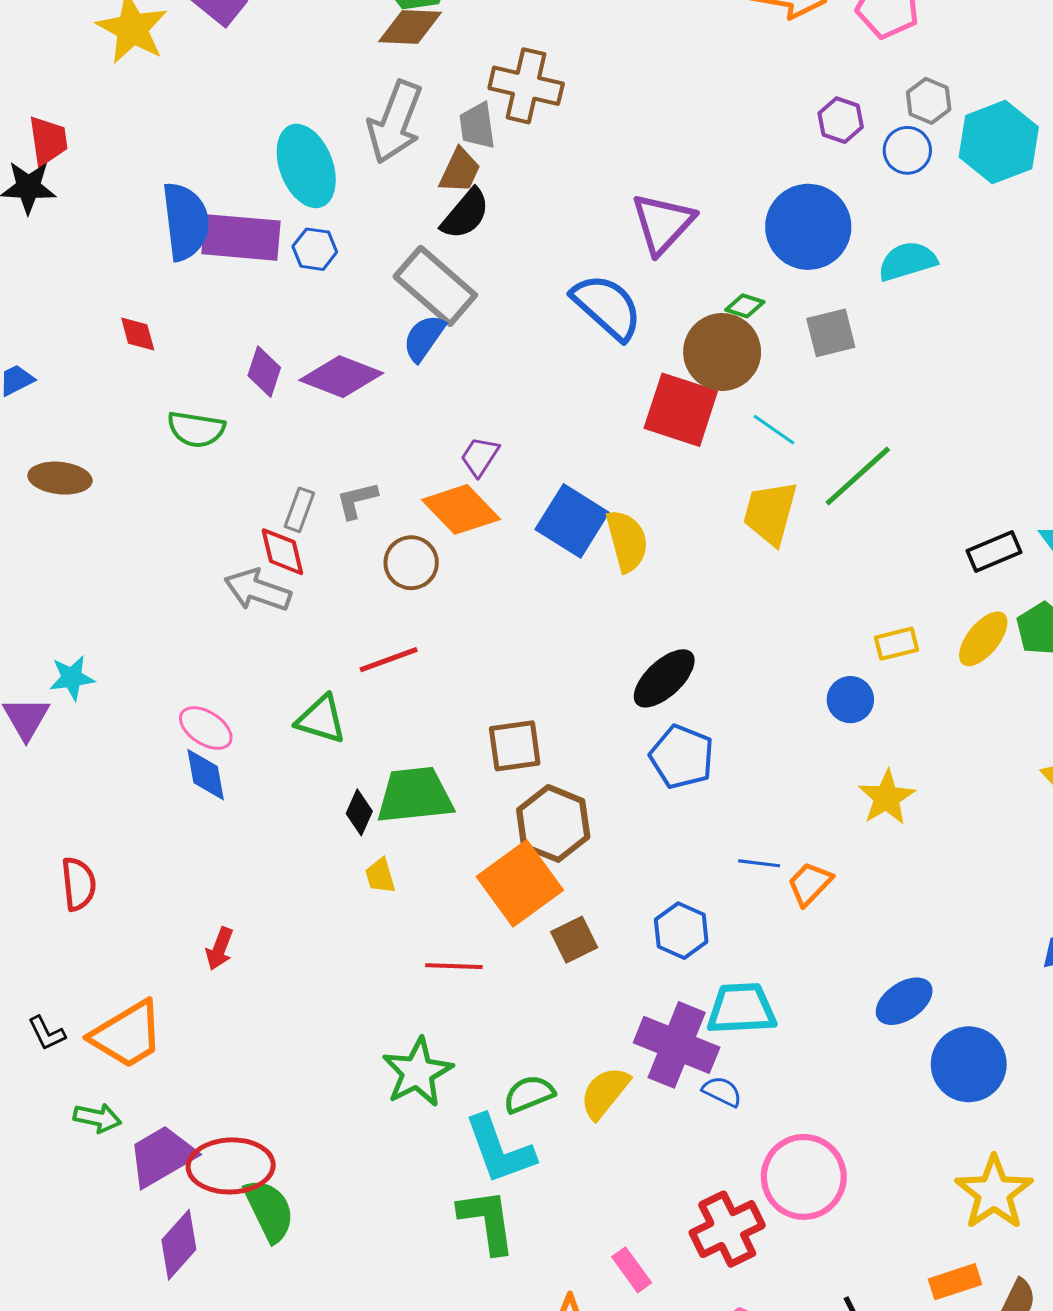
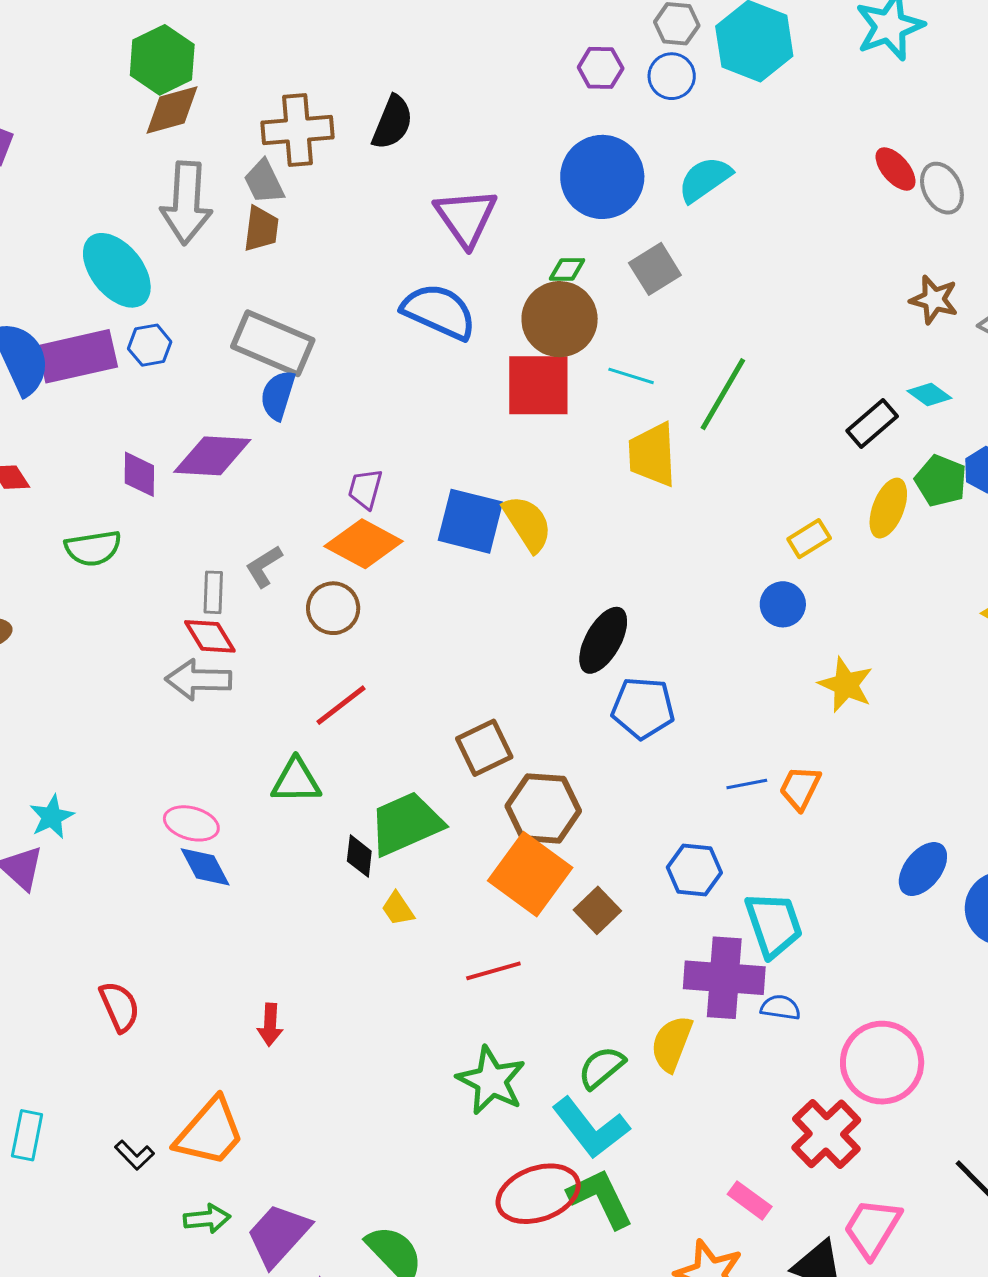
black semicircle: (465, 214) -> (392, 122), moved
cyan trapezoid: (741, 1009) -> (774, 925), turned 92
red ellipse: (231, 1166) -> (538, 1194), moved

